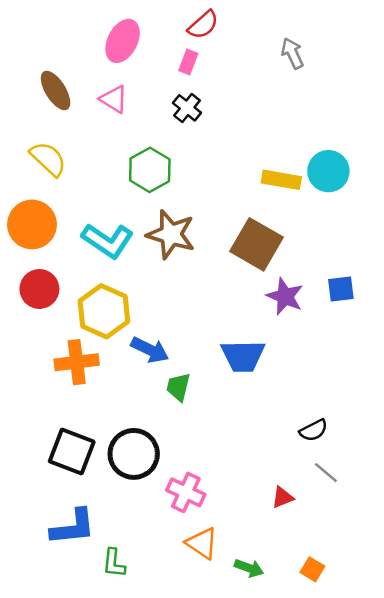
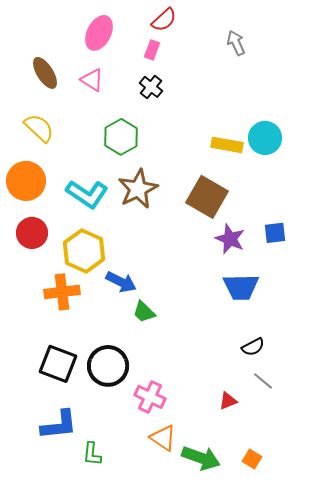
brown star: (171, 234) -> (138, 189), turned 30
blue trapezoid: (243, 356) -> (241, 287), moved
green trapezoid: (178, 387) -> (144, 312), turned -60
green arrow: (249, 568) -> (201, 458), size x1.6

